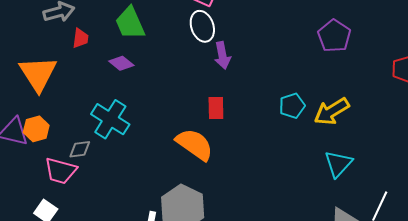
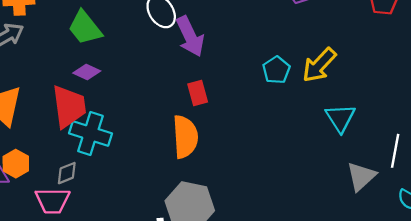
red trapezoid: (80, 38) -> (69, 107), moved, size x2.0
purple arrow: (222, 55) -> (190, 36), size x1.4
orange semicircle: (195, 144) -> (185, 137), turned 66

